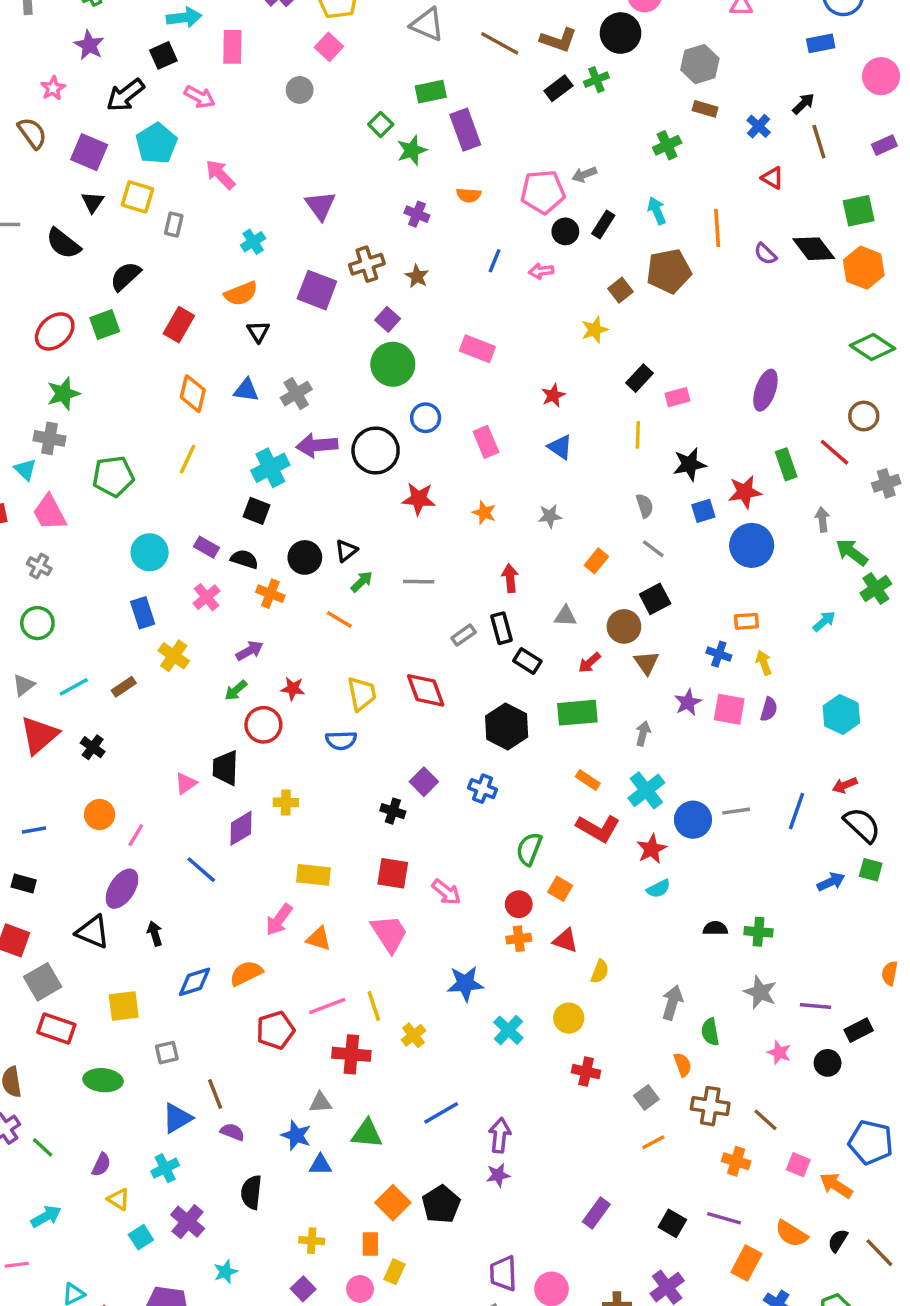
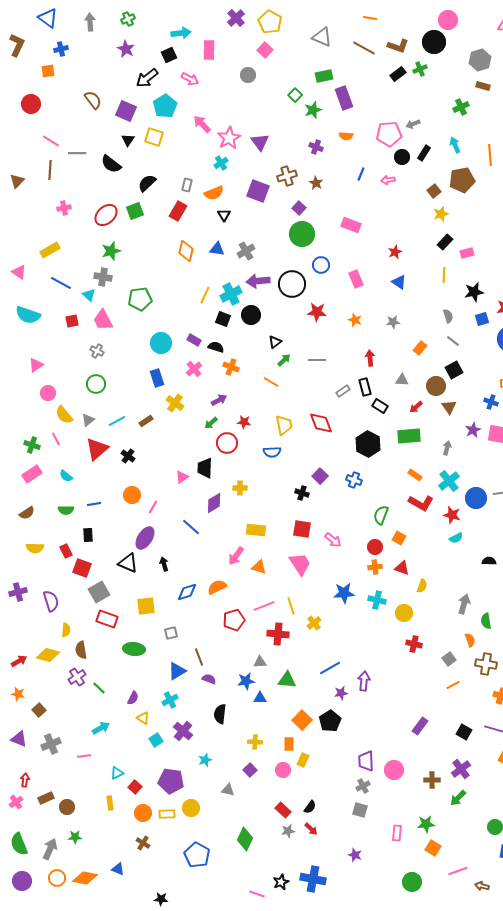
pink star: (53, 88) -> (229, 138), moved, size x1.6
gray rectangle: (174, 225) -> (187, 185), moved
yellow star: (595, 330) -> (441, 214), moved
yellow line: (188, 459) -> (205, 295), moved
black circle: (305, 557) -> (251, 315), moved
red star: (652, 849) -> (452, 515), turned -30
black rectangle: (24, 884) -> (88, 535), turned 72
cyan cross: (508, 1030) -> (377, 600), moved, turned -30
blue star: (296, 1135) -> (246, 681), turned -30
purple star: (498, 1175) -> (341, 693), moved

